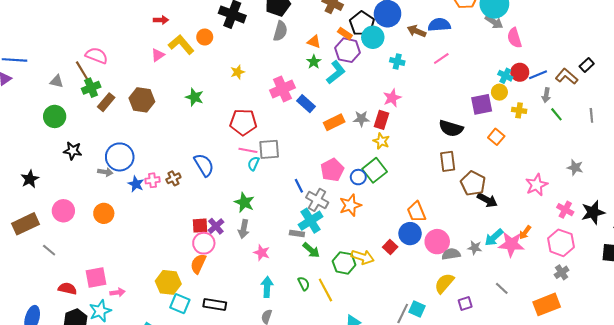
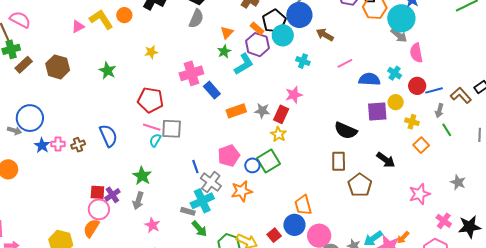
blue semicircle: (439, 25) -> (369, 79), moved
orange triangle: (314, 42) -> (227, 33), turned 48
cyan cross: (505, 76) -> (395, 73), moved
orange square: (496, 137) -> (421, 145), moved
black arrow: (487, 200) -> (386, 160), moved

